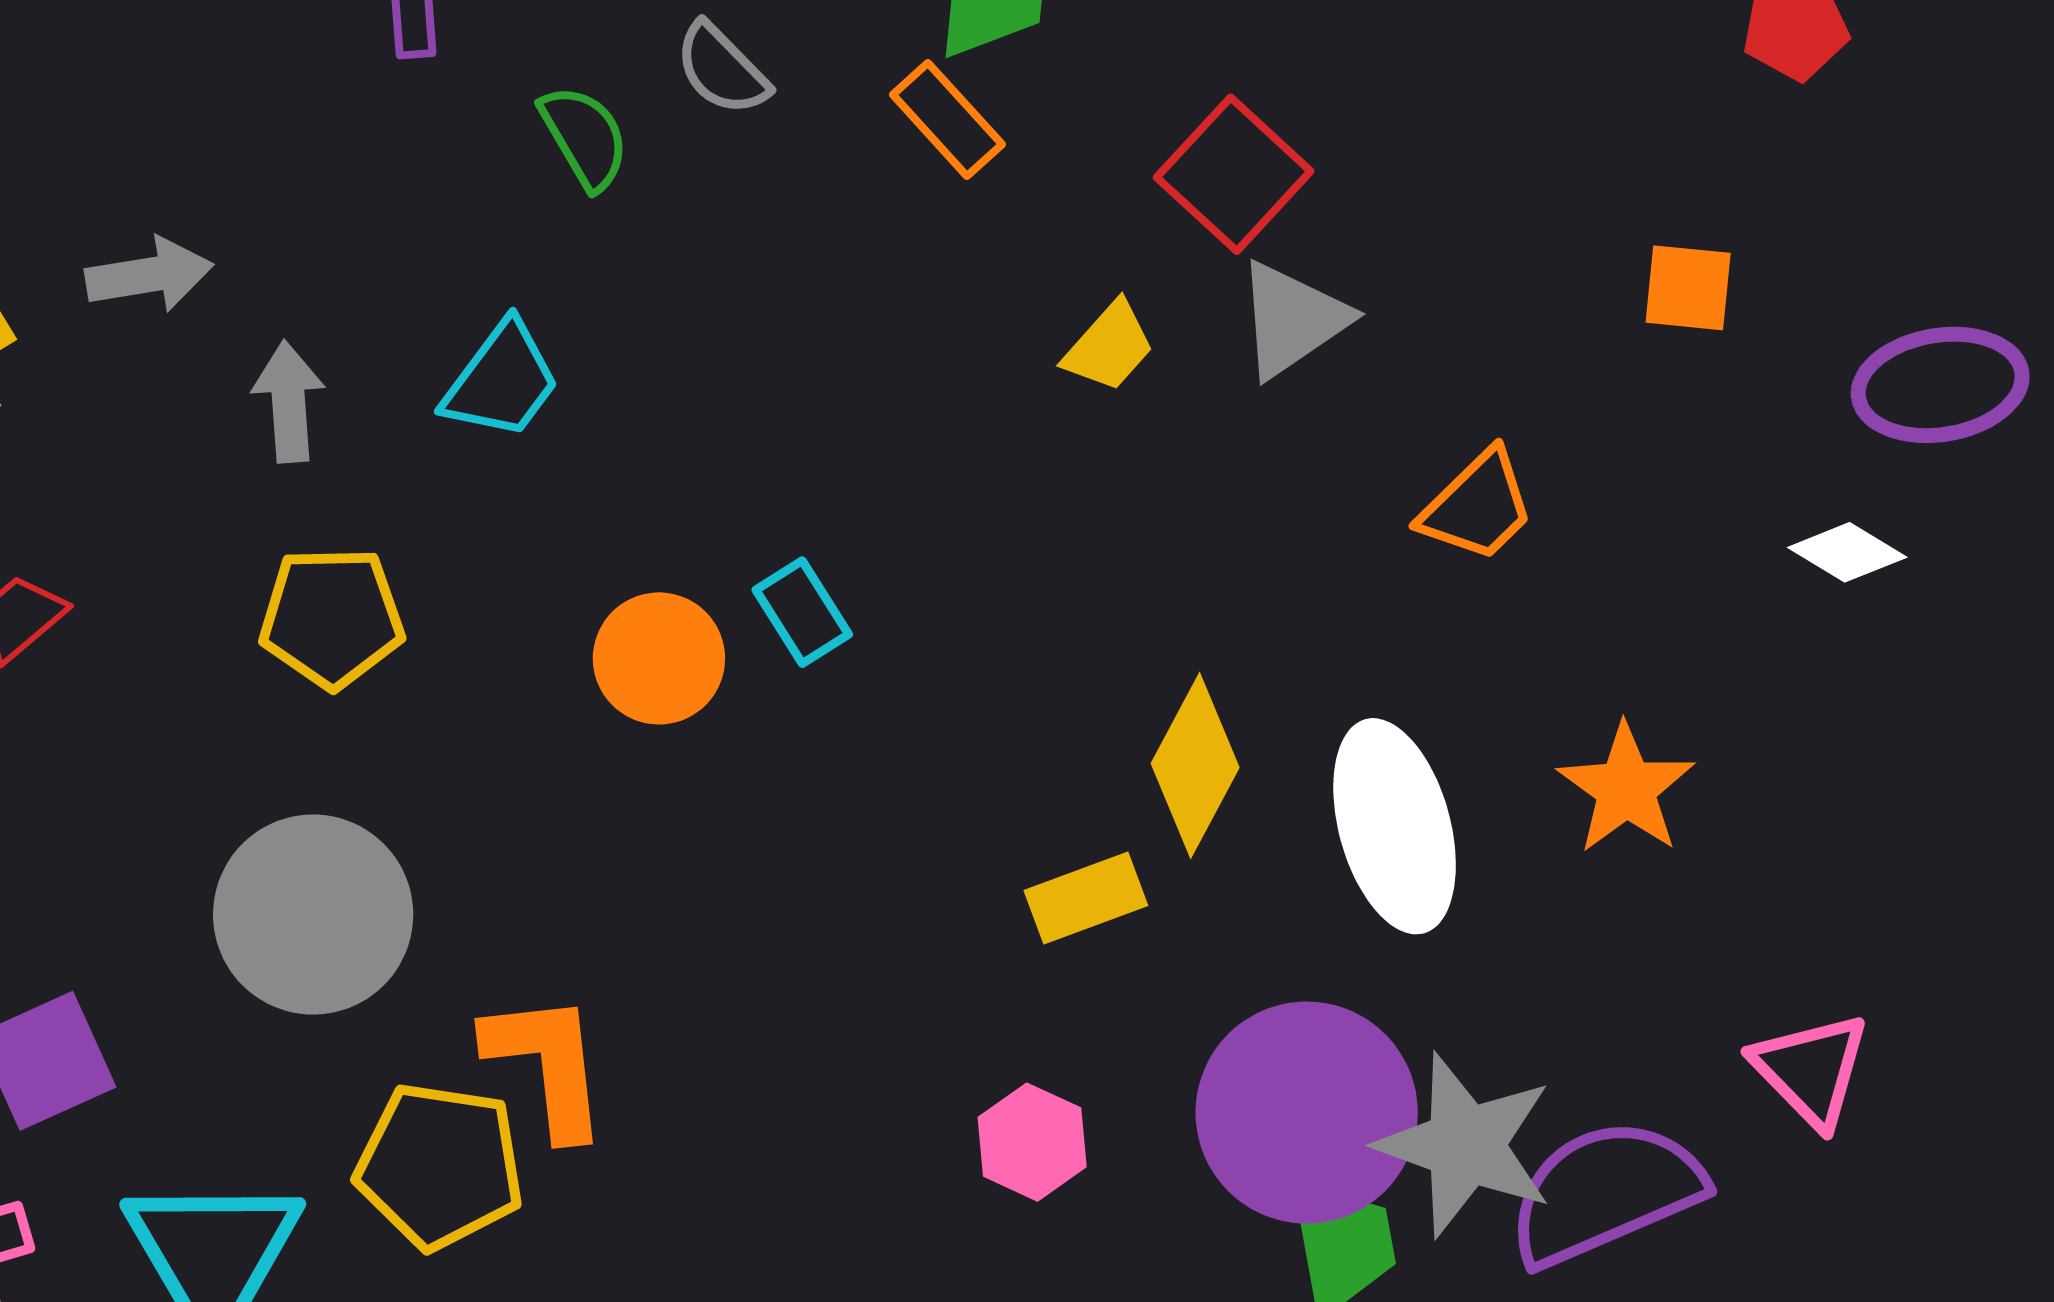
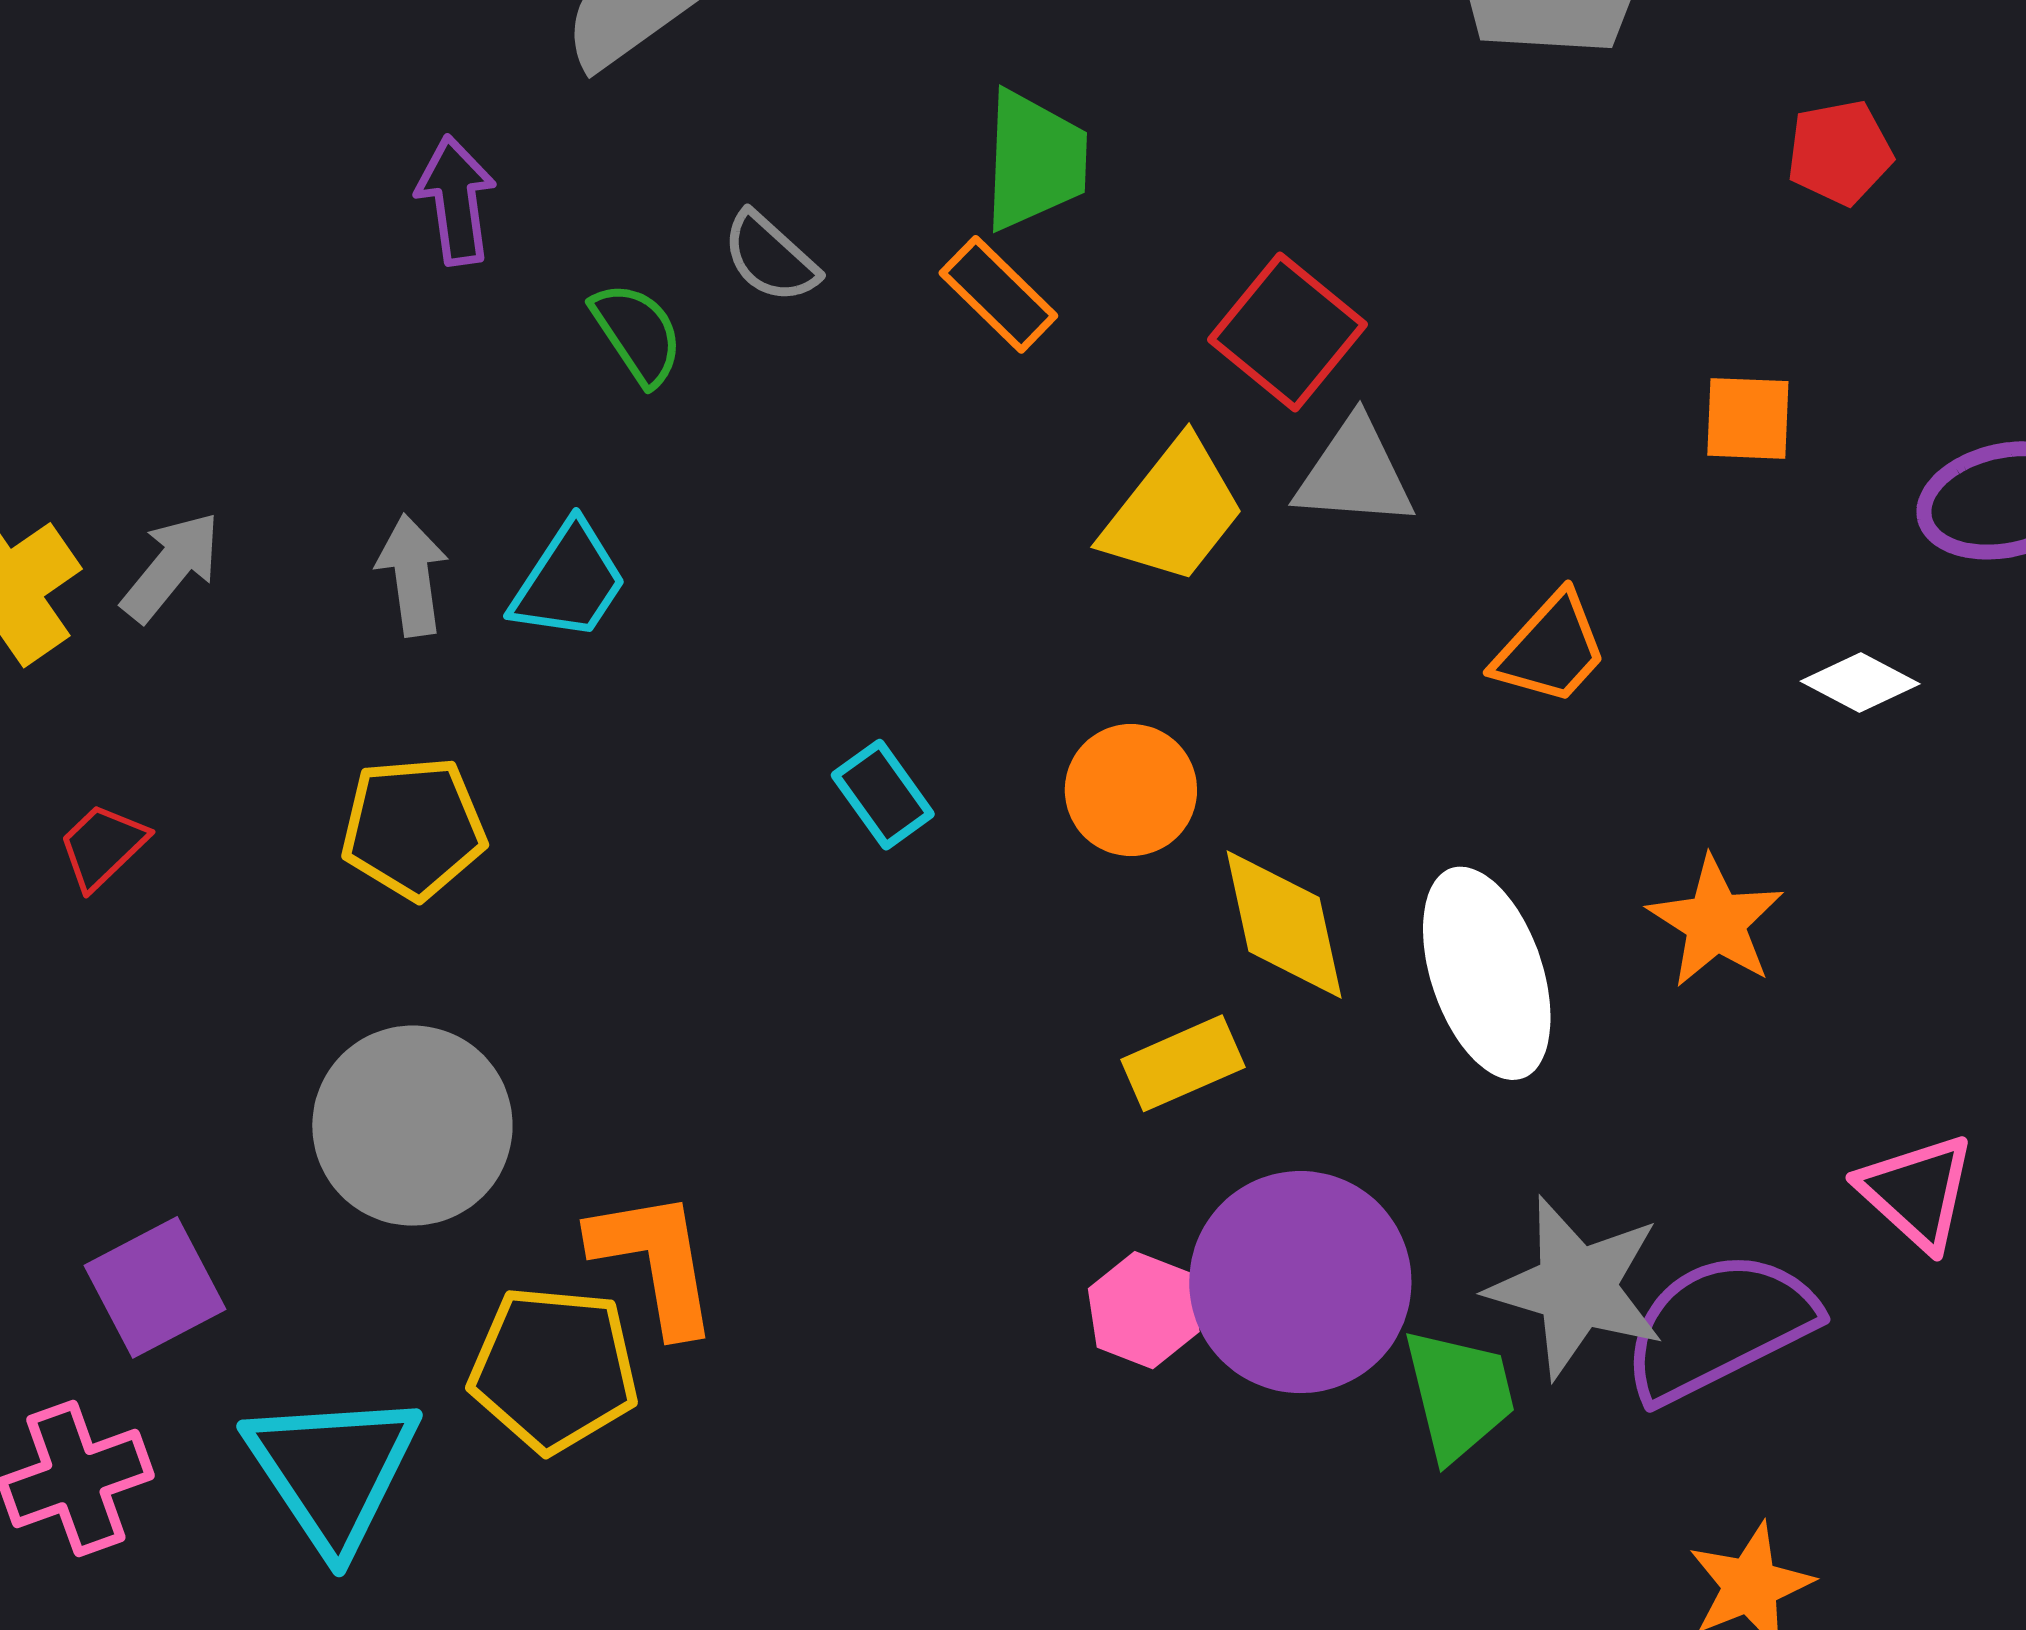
gray arrow: (149, 275) -> (171, 567), moved, turned -38
gray triangle: (1292, 320) -> (1355, 474), turned 42
yellow trapezoid: (1109, 347) -> (1173, 511), size x1.6
gray arrow: (289, 402) -> (412, 575), moved
white diamond: (1847, 552) -> (1860, 682), moved
orange circle: (659, 658) -> (1131, 790), moved
yellow diamond: (1195, 765) -> (1284, 924), turned -37
purple circle: (1307, 1113) -> (1300, 1282), moved

